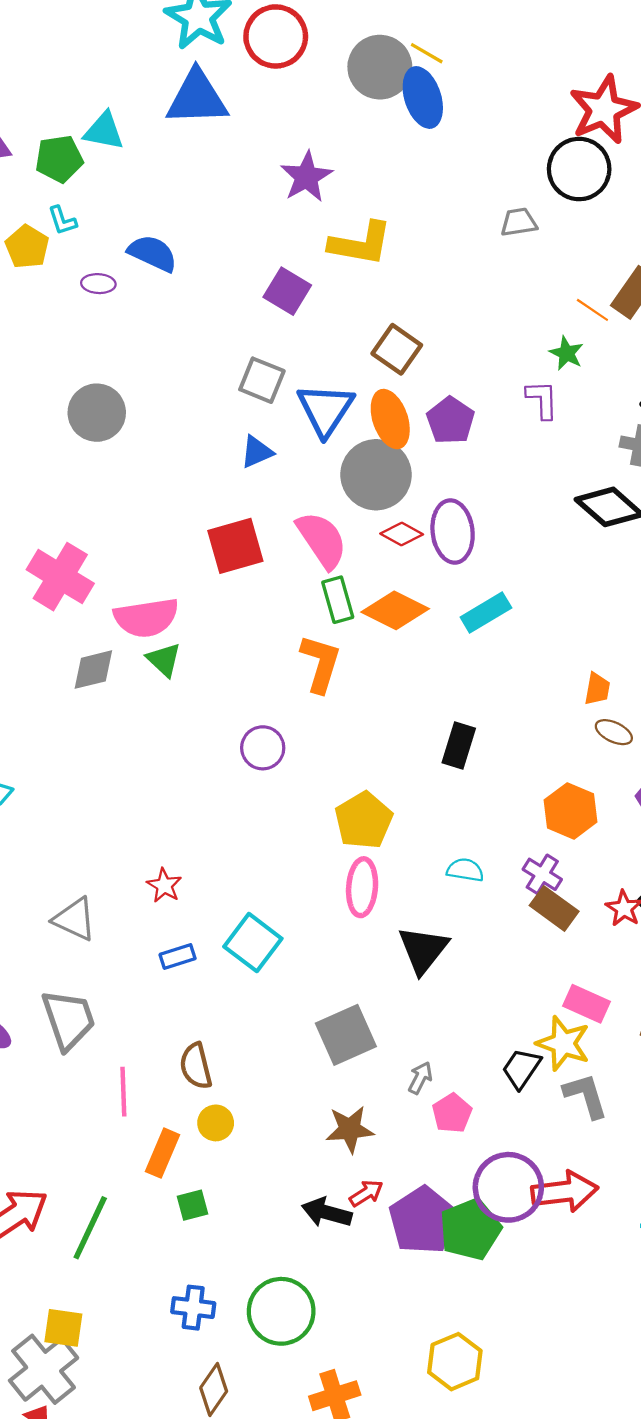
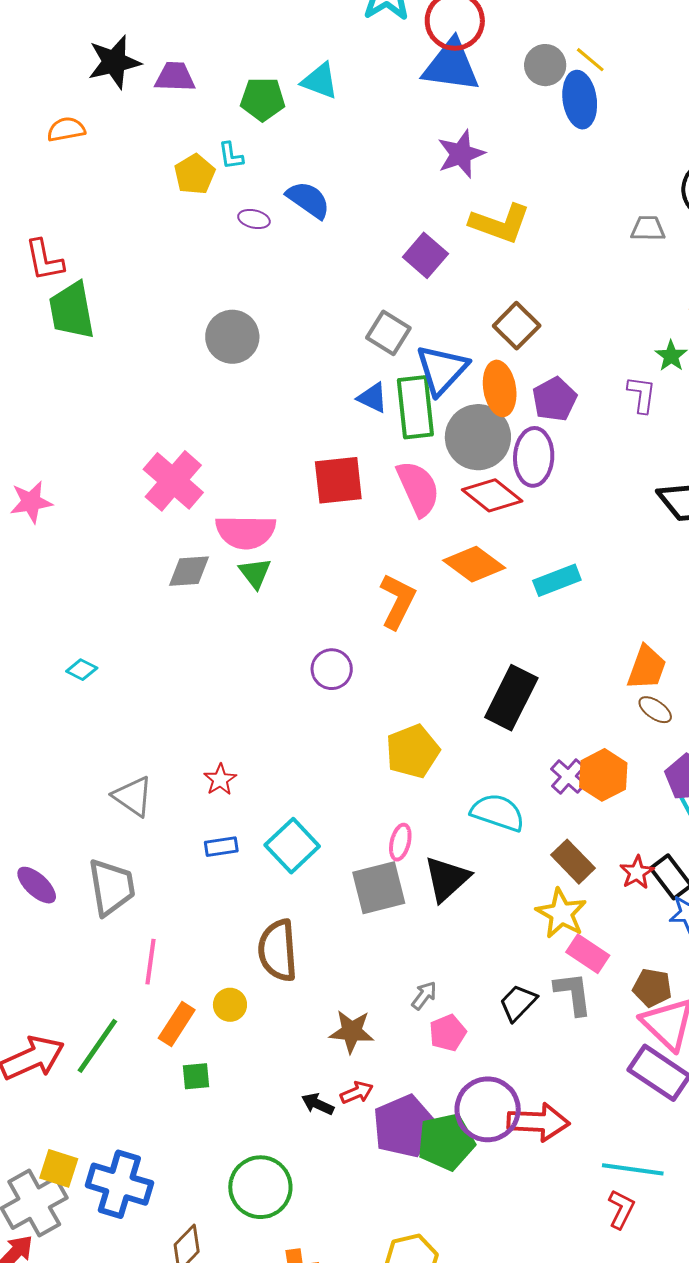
gray circle: (380, 67) -> (545, 65), size x0.7
blue triangle: (197, 98) -> (451, 66), moved
cyan triangle: (104, 131) -> (320, 81), moved
green pentagon: (59, 159) -> (263, 99), moved
blue triangle: (257, 452) -> (372, 398), turned 40
purple ellipse: (453, 531) -> (534, 457), moved
red diamond: (402, 534) -> (492, 495), size x1.5
green rectangle: (338, 600) -> (415, 407), moved, size x1.5
orange trapezoid: (597, 689) -> (647, 668), size x1.5
black rectangle: (459, 745) -> (511, 698), size x1.5
cyan semicircle: (465, 870) -> (498, 812), size x1.6
purple cross: (542, 874) -> (568, 776), moved
pink ellipse: (362, 887) -> (400, 842), moved, size x0.7
gray square: (346, 1035) -> (379, 888), moved
yellow star: (563, 1043) -> (561, 913), moved
brown semicircle: (196, 1066) -> (278, 950), moved, size x1.4
gray L-shape: (586, 1096) -> (573, 994), moved
black arrow: (327, 1212) -> (318, 1104), size x0.7
green line: (90, 1228) -> (97, 1046), moved
blue cross: (193, 1308) -> (119, 1184), moved, size x1.6

